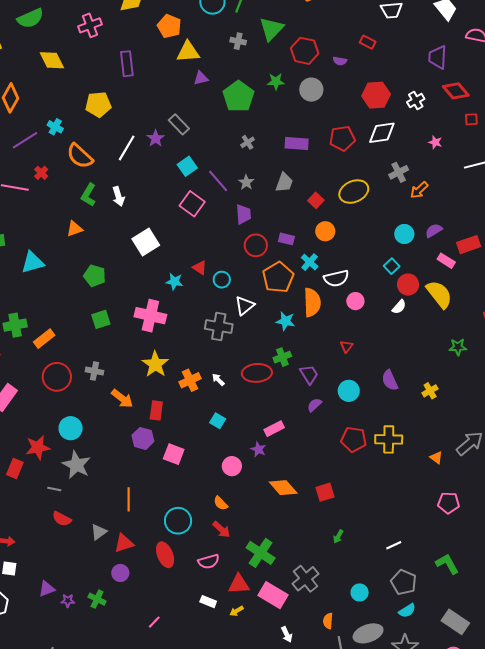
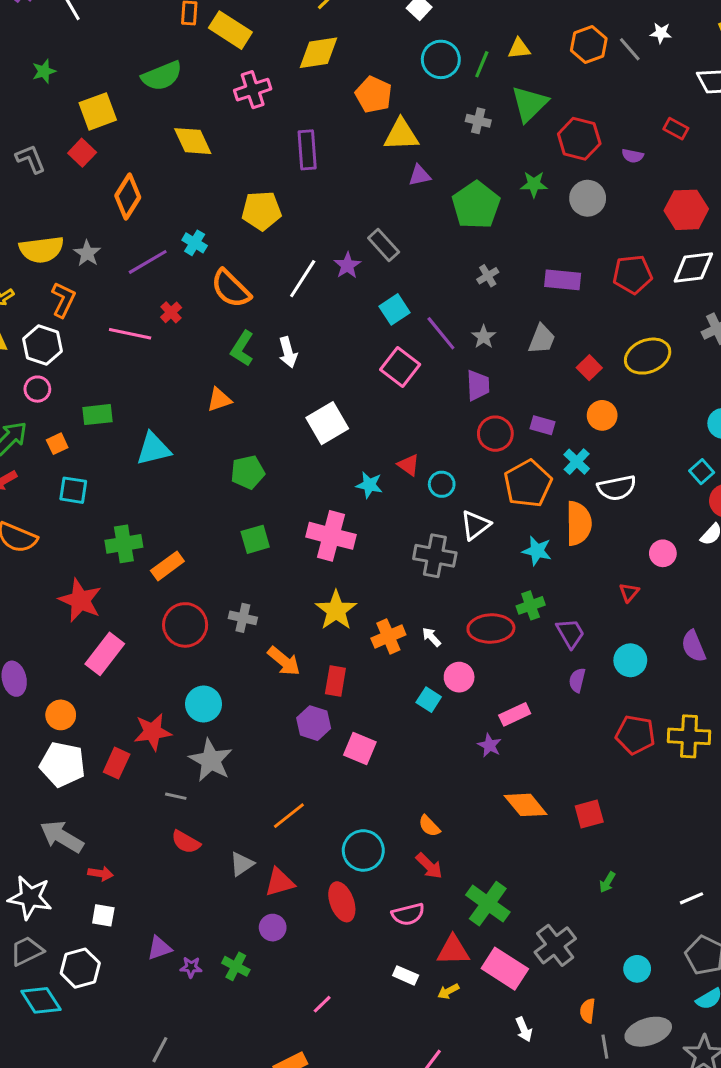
green pentagon: (95, 276) -> (248, 472), turned -30
pink circle: (355, 301) -> (663, 553), moved
purple semicircle: (314, 405) -> (577, 680), turned -35
pink circle: (232, 466) -> (459, 677), moved
orange line: (129, 499) -> (289, 816), turned 50

